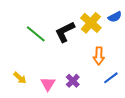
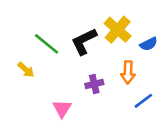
blue semicircle: (115, 17) -> (149, 44), moved
yellow arrow: (20, 78) -> (26, 70), moved
purple cross: (73, 81) -> (94, 84), moved, turned 32

